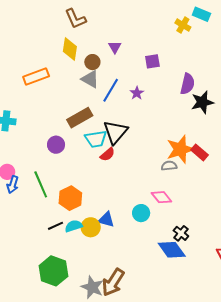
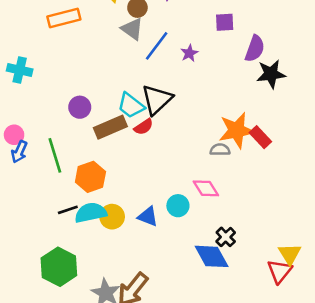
purple square: (152, 61) -> (225, 22), moved
brown rectangle: (80, 118) -> (110, 127), moved
cyan trapezoid: (96, 139) -> (131, 105), turned 40
blue triangle: (106, 220) -> (148, 216), moved
cyan semicircle: (74, 226) -> (91, 213), size x1.4

